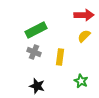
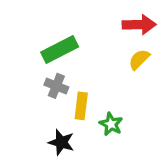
yellow rectangle: (60, 57) -> (81, 106), moved
green star: (81, 81) -> (111, 124), moved

